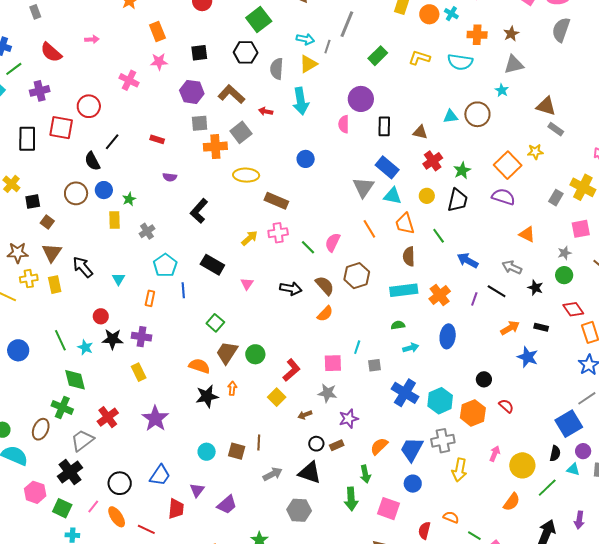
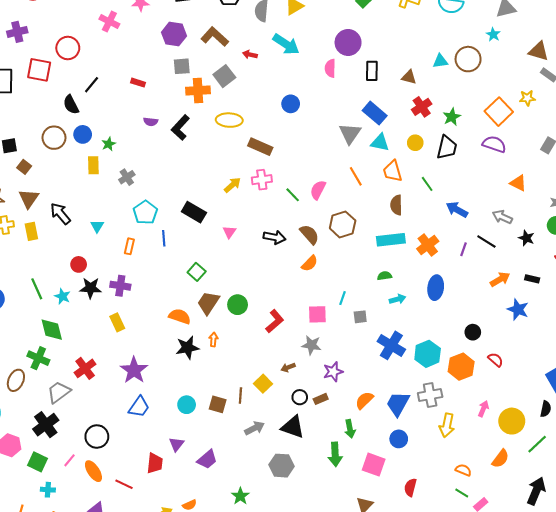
cyan arrow: (301, 101) -> (286, 44), turned -48
black L-shape: (199, 211) -> (180, 128), moved
yellow square: (277, 397) -> (263, 384), moved
blue trapezoid: (160, 475) -> (139, 407), moved
orange semicircle: (451, 517) -> (463, 470), moved

